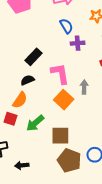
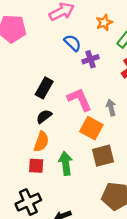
green arrow: (35, 123) -> (66, 163), turned 138
brown square: (60, 136) -> (103, 156), moved

